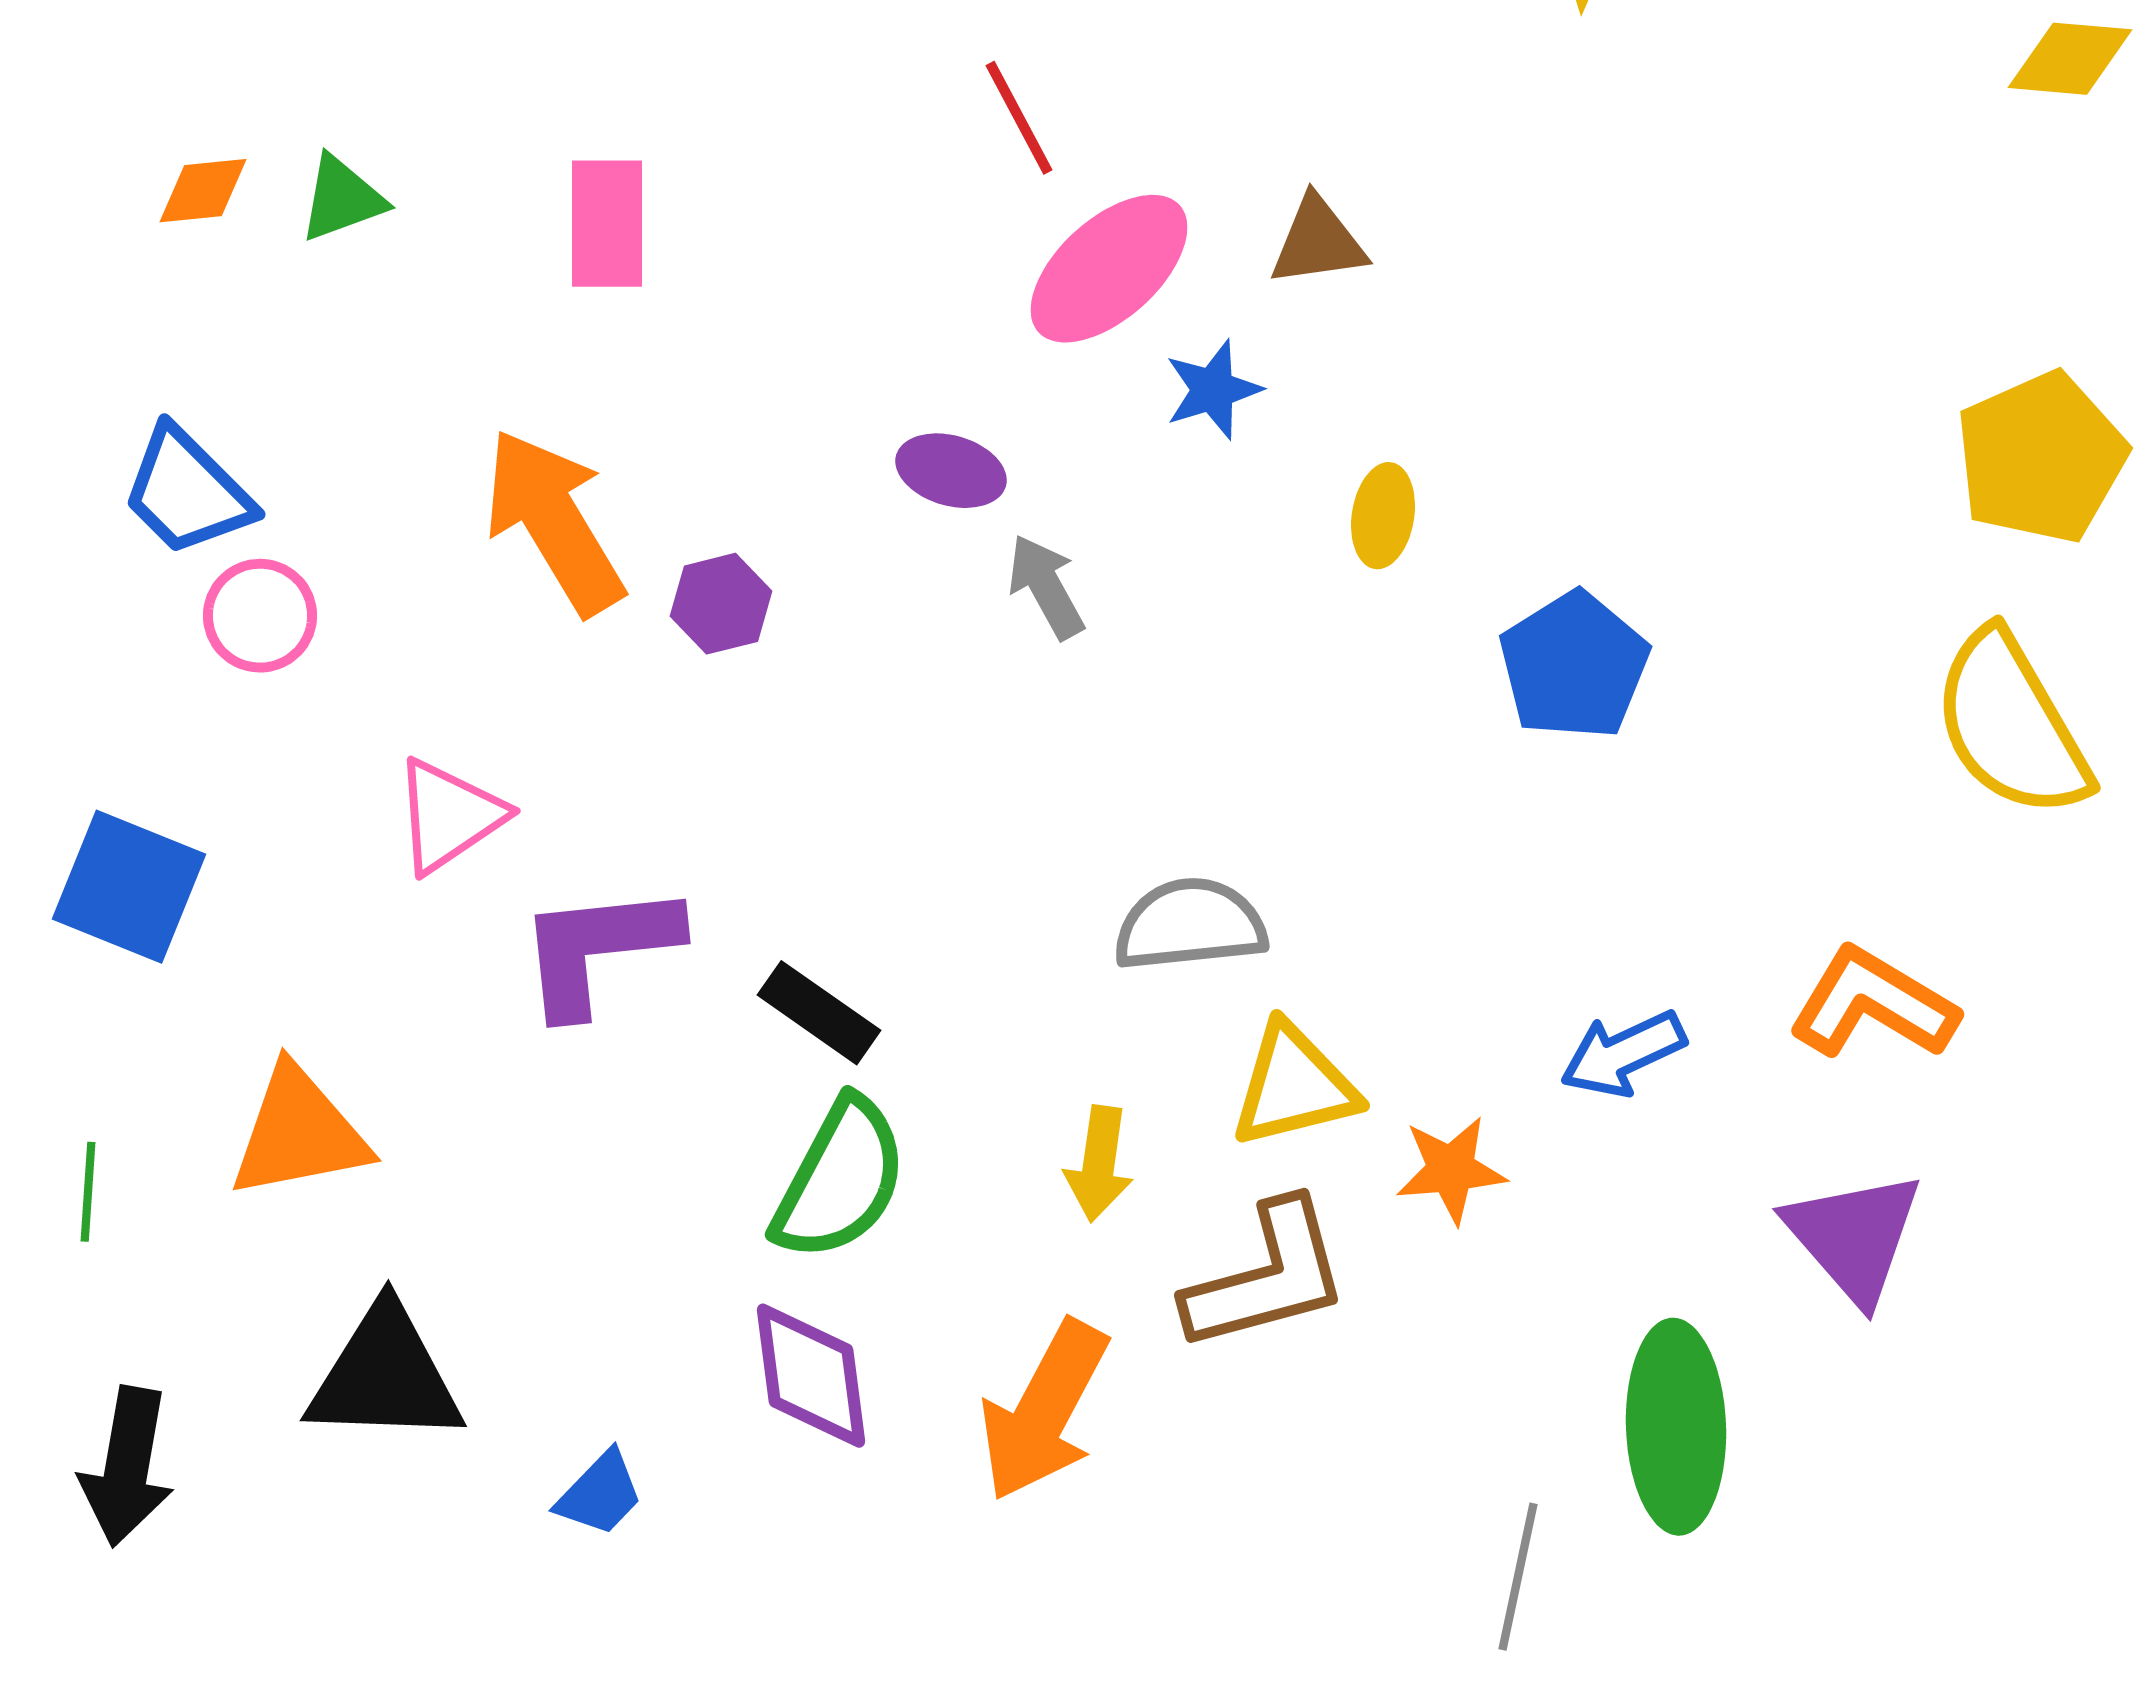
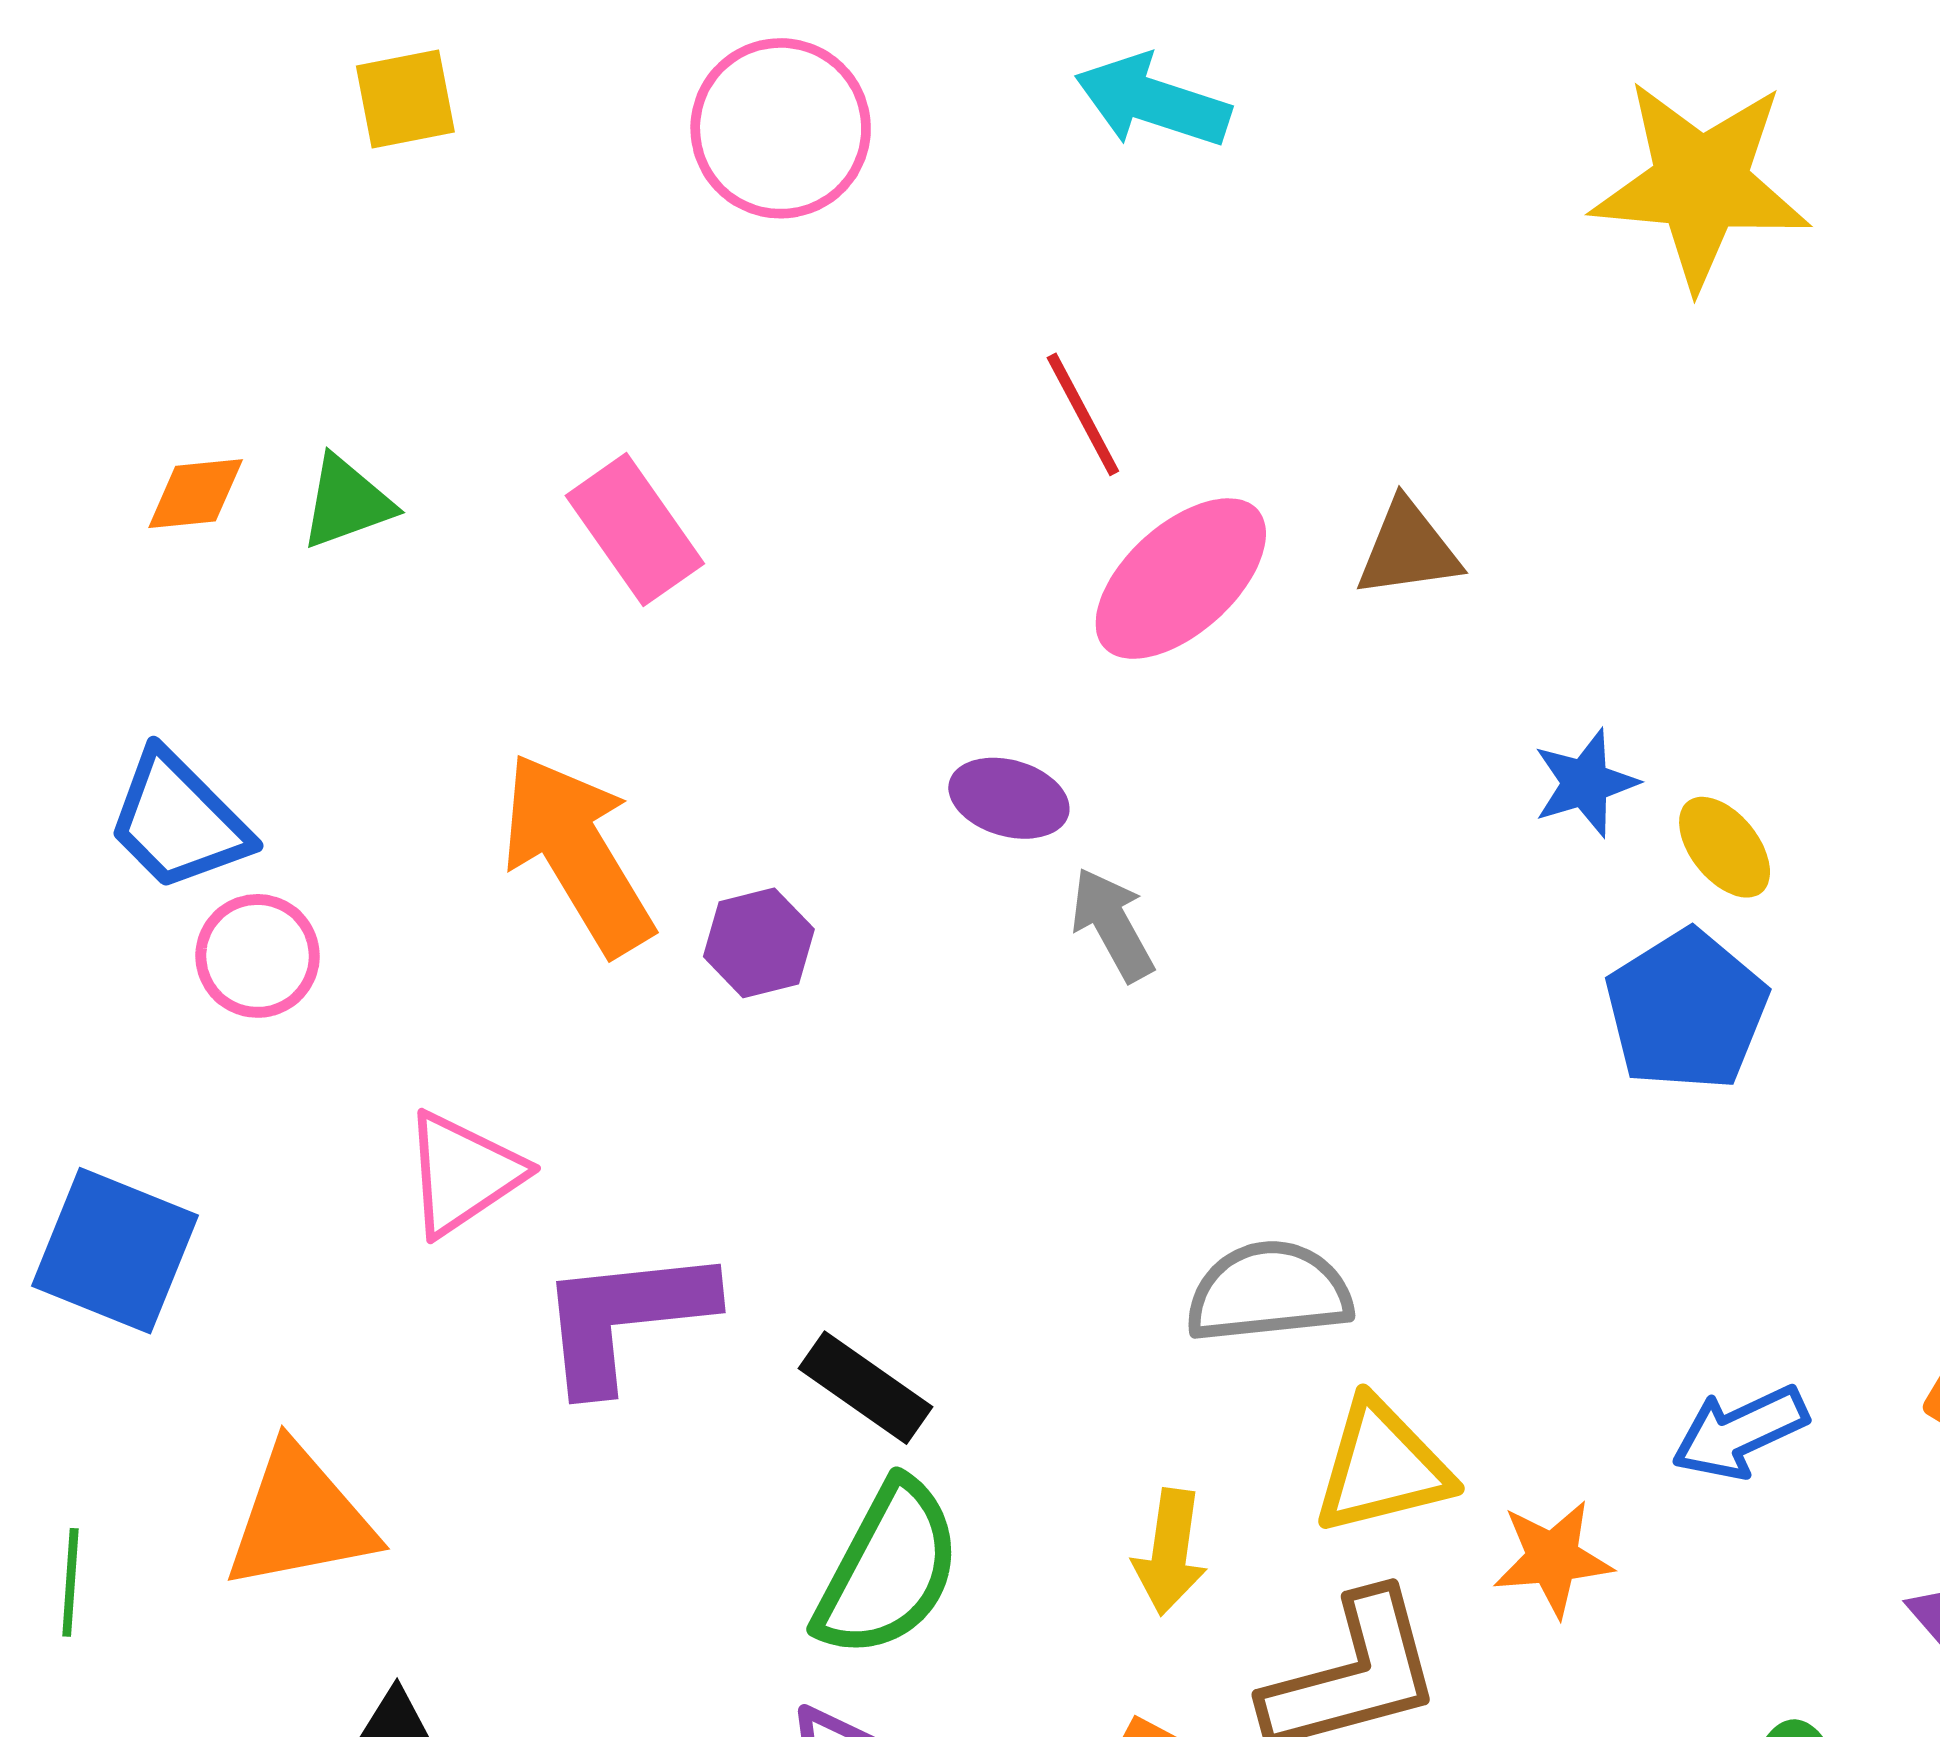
pink rectangle: (607, 224) -> (635, 530), turned -35
blue star: (1213, 390) -> (1585, 783), moved
yellow ellipse: (1383, 516) -> (1725, 847), moved, turned -48

